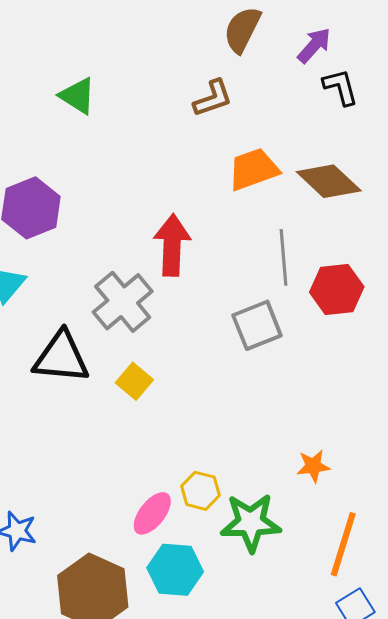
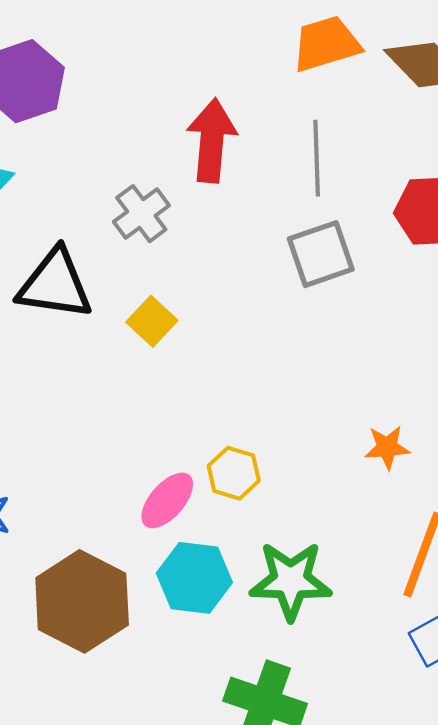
gray line: (283, 257) -> (317, 158), moved
gray cross: (123, 302) -> (141, 214), size x0.7
green star: (251, 523) -> (291, 581), moved

